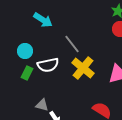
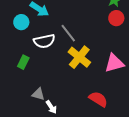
cyan circle: (25, 51) -> (21, 22), moved
white semicircle: (48, 65) -> (44, 41), moved

